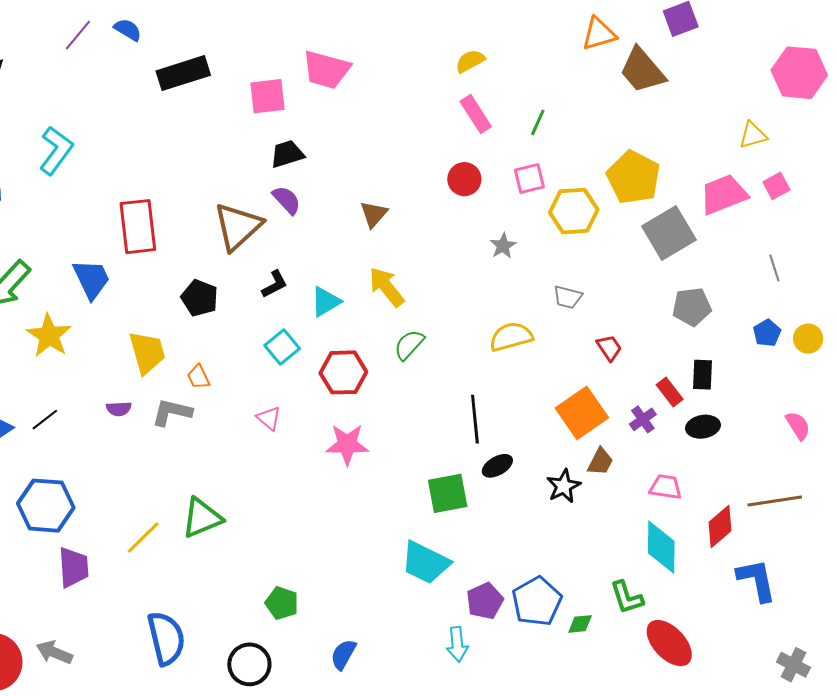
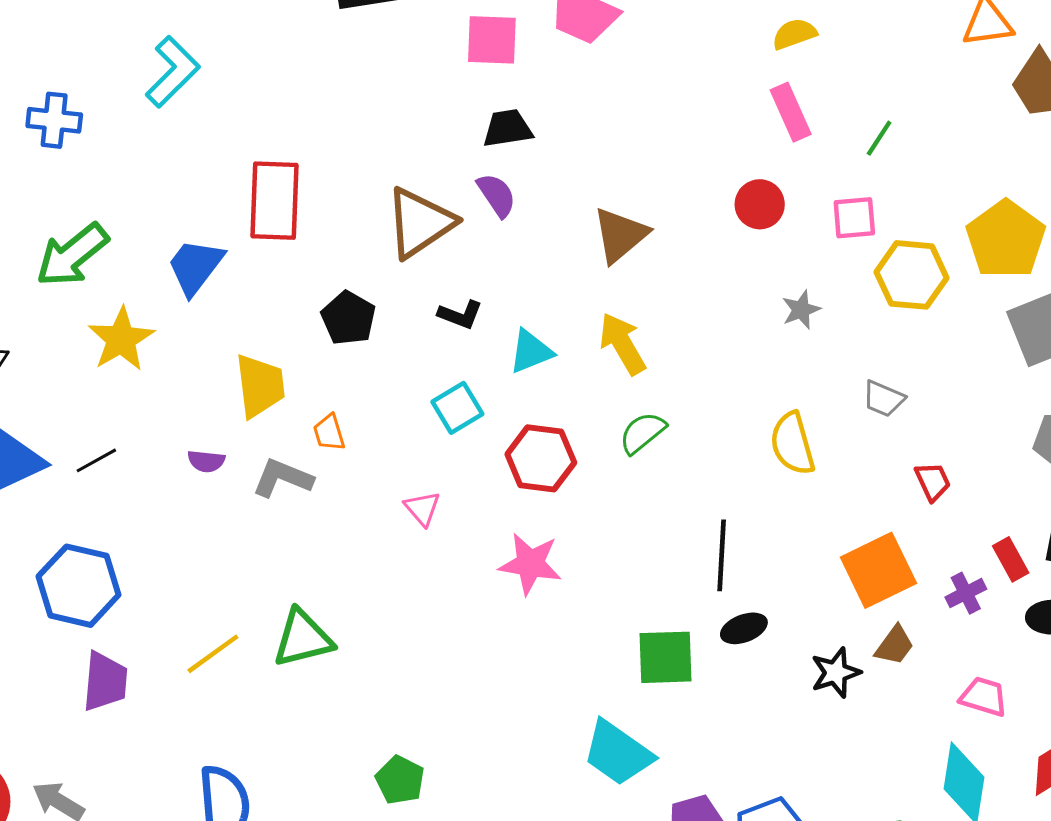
brown triangle: (374, 214) -> (620, 235), size x1.4
blue trapezoid: (91, 279) -> (195, 267), turned -126
black L-shape: (274, 284) -> (460, 315), turned 40
yellow semicircle: (511, 337) -> (792, 444), turned -99

